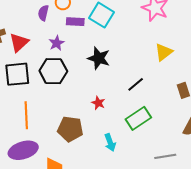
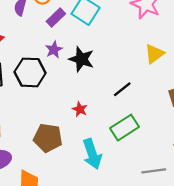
purple rectangle: (75, 22) -> (56, 18), turned -48
purple star: (57, 43) -> (54, 50), moved
cyan arrow: (110, 142) -> (92, 154), size x1.5

